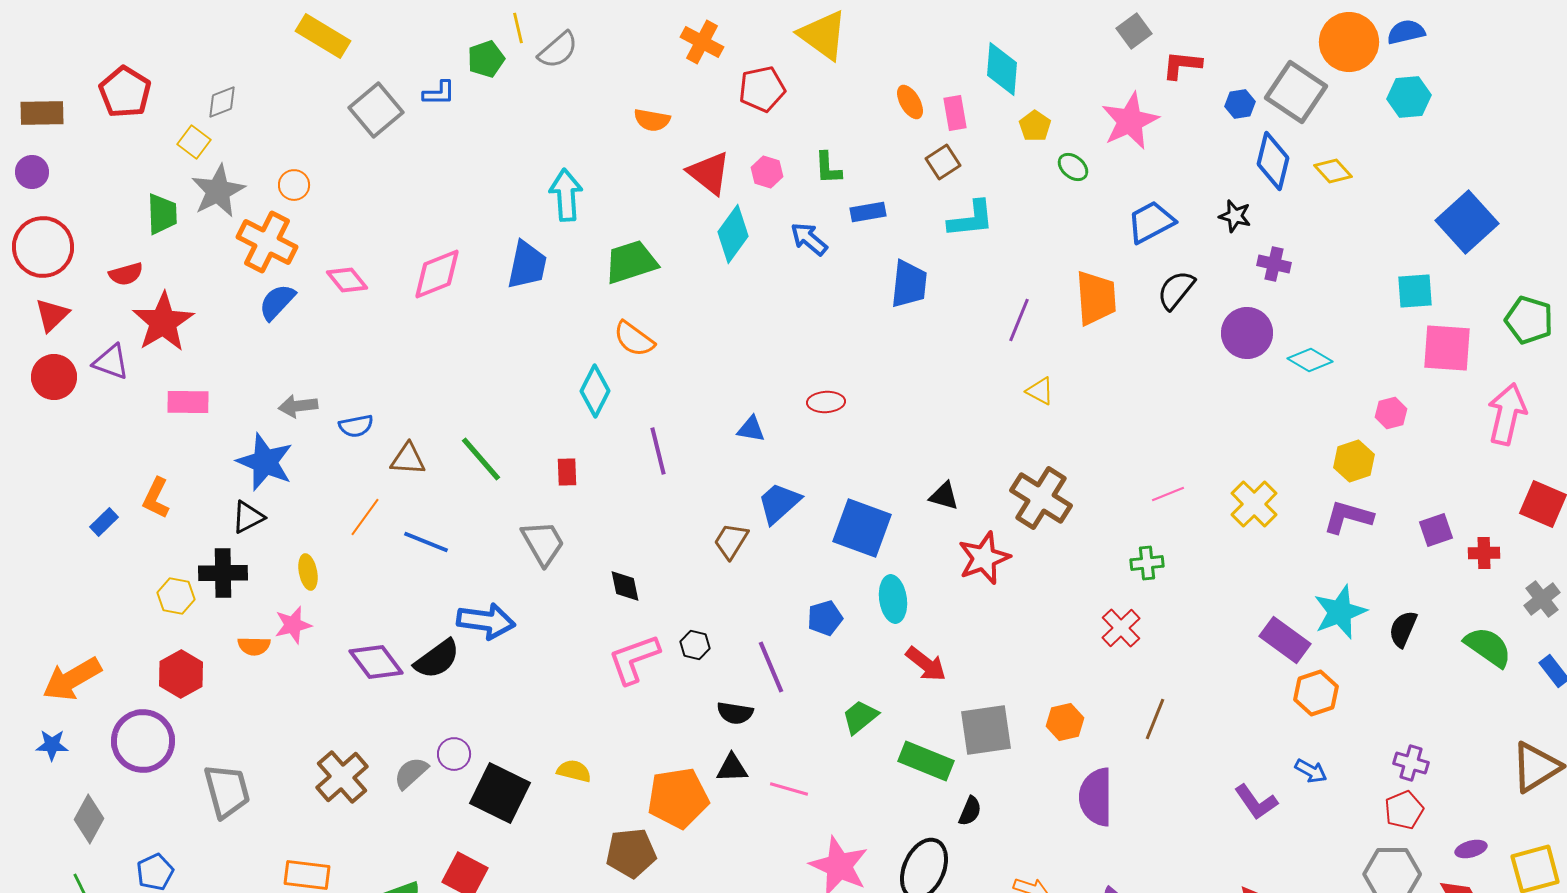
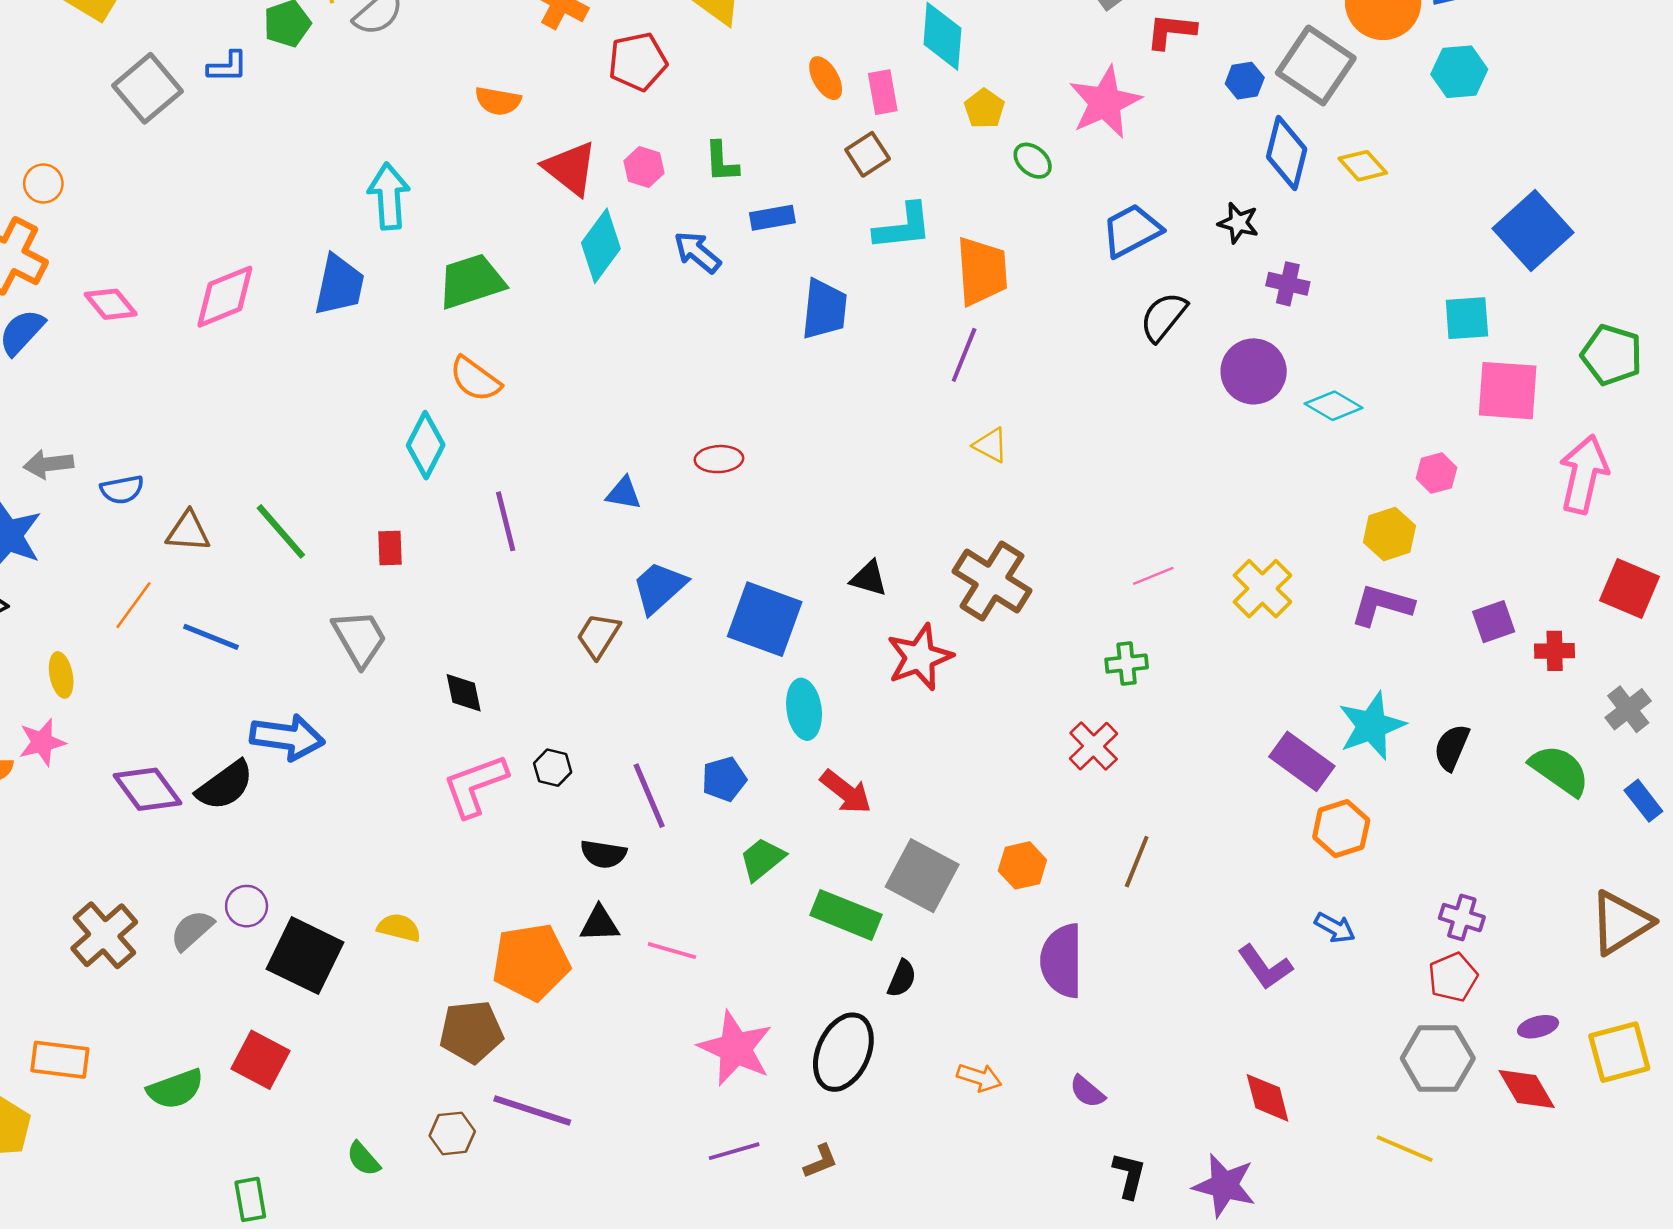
orange trapezoid: (1096, 298) -> (982, 271), moved
blue pentagon: (825, 618) -> (724, 779), moved
gray square: (986, 730) -> (922, 876), turned 36

